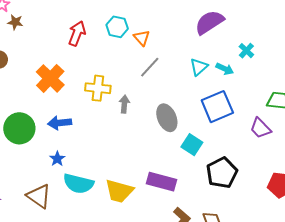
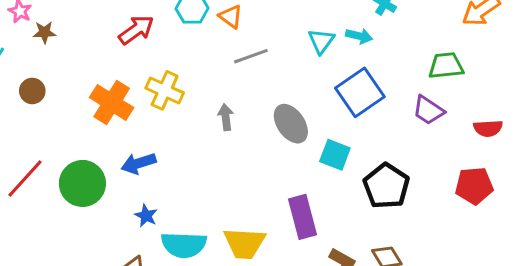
red arrow: (77, 33) -> (136, 30), turned 45
gray line: (150, 67) -> (251, 56), turned 40
yellow cross: (98, 88) -> (165, 90), moved, turned 30
purple rectangle: (162, 182) -> (302, 217), turned 72

